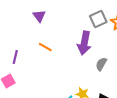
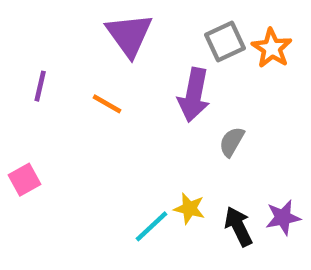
purple triangle: (39, 16) -> (129, 35), moved, size x1.6
purple line: (15, 57) -> (40, 86), moved

